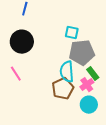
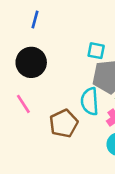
brown pentagon: (63, 89) -> (64, 123), moved

